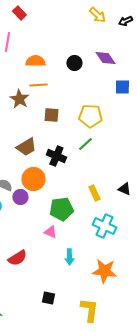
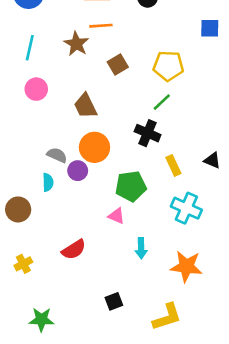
brown square: (51, 115) -> (118, 65), turned -35
brown trapezoid: (26, 147) -> (85, 106), turned 95
black cross: (56, 156) -> (148, 133), moved
black square: (48, 298) -> (114, 301), turned -32
yellow L-shape: (89, 310) -> (167, 317), turned 65

